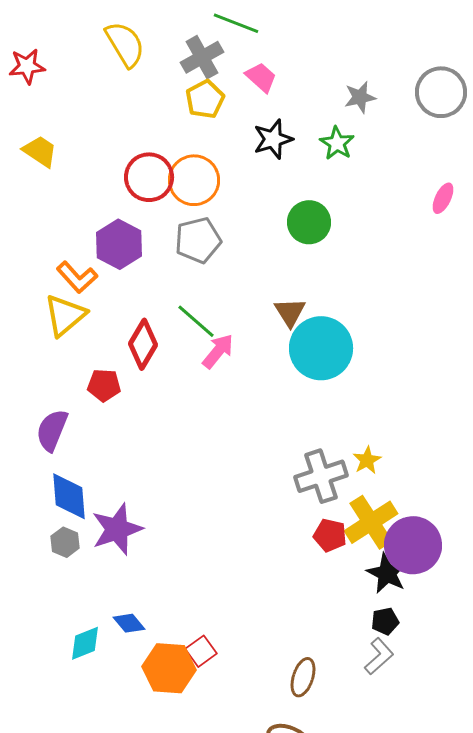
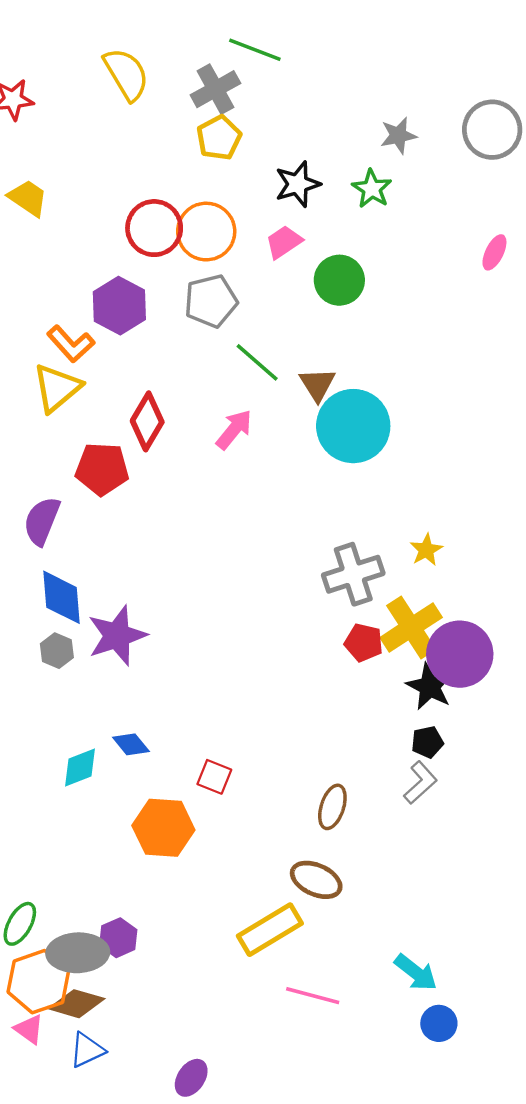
pink trapezoid: (261, 77) -> (284, 242), moved, turned -76
green line: (196, 321) -> (257, 362), moved
red pentagon: (104, 385) -> (102, 469), size x1.4
yellow star: (367, 460) -> (426, 550), moved
red square: (201, 651) -> (214, 777), turned -32
orange hexagon: (169, 668) -> (163, 828), moved

